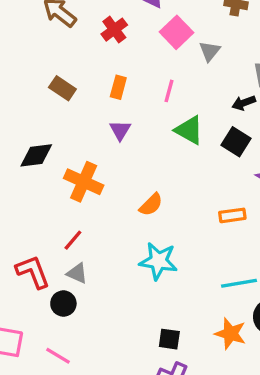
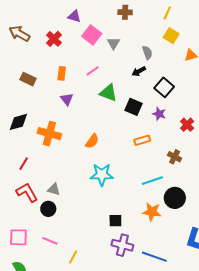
pink line: (169, 91) -> (93, 71), turned 48
black square: (236, 142) -> (134, 107), moved
red line: (73, 240) -> (24, 164), moved

